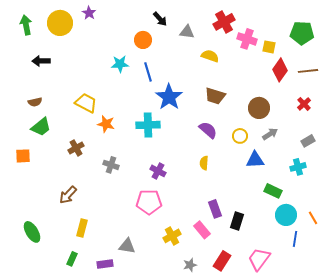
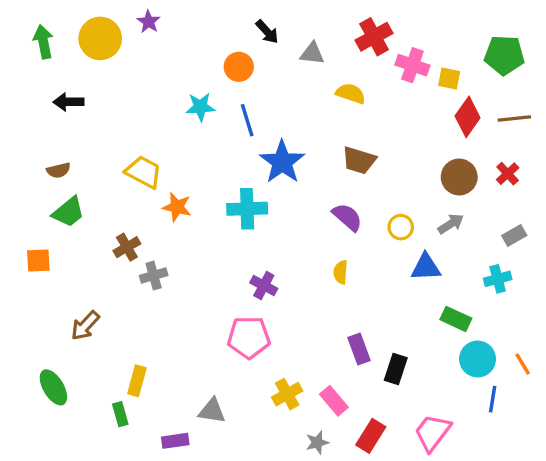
brown circle: (259, 108) -> (459, 177), moved
gray cross: (111, 165) -> (154, 276), moved, turned -35
brown arrow: (68, 195) -> (85, 326), moved
pink rectangle: (202, 230) -> (334, 401), moved
green rectangle: (72, 259) -> (120, 414), moved, turned -40

